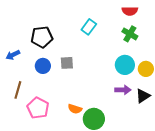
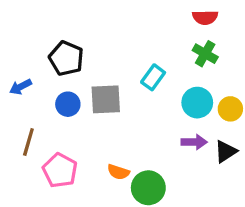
cyan rectangle: (89, 27) -> (153, 77), moved
black pentagon: (42, 37) -> (66, 58), turned 30
gray square: (67, 63) -> (106, 99), size x1.5

